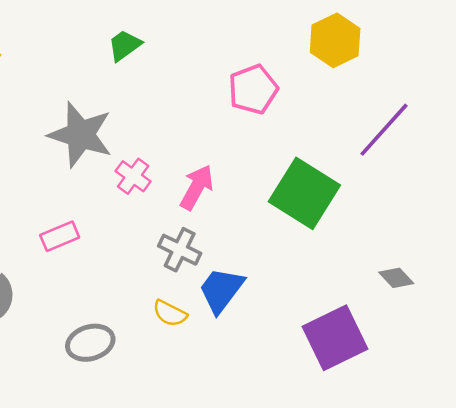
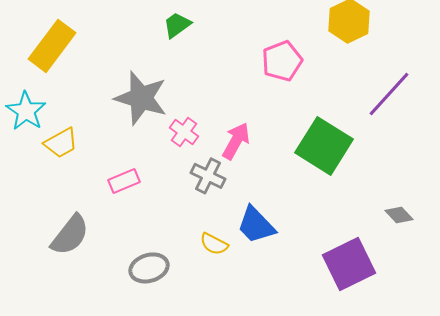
gray cross: (180, 250) -> (208, 176), moved
blue trapezoid: (221, 290) -> (256, 225), turned -81

